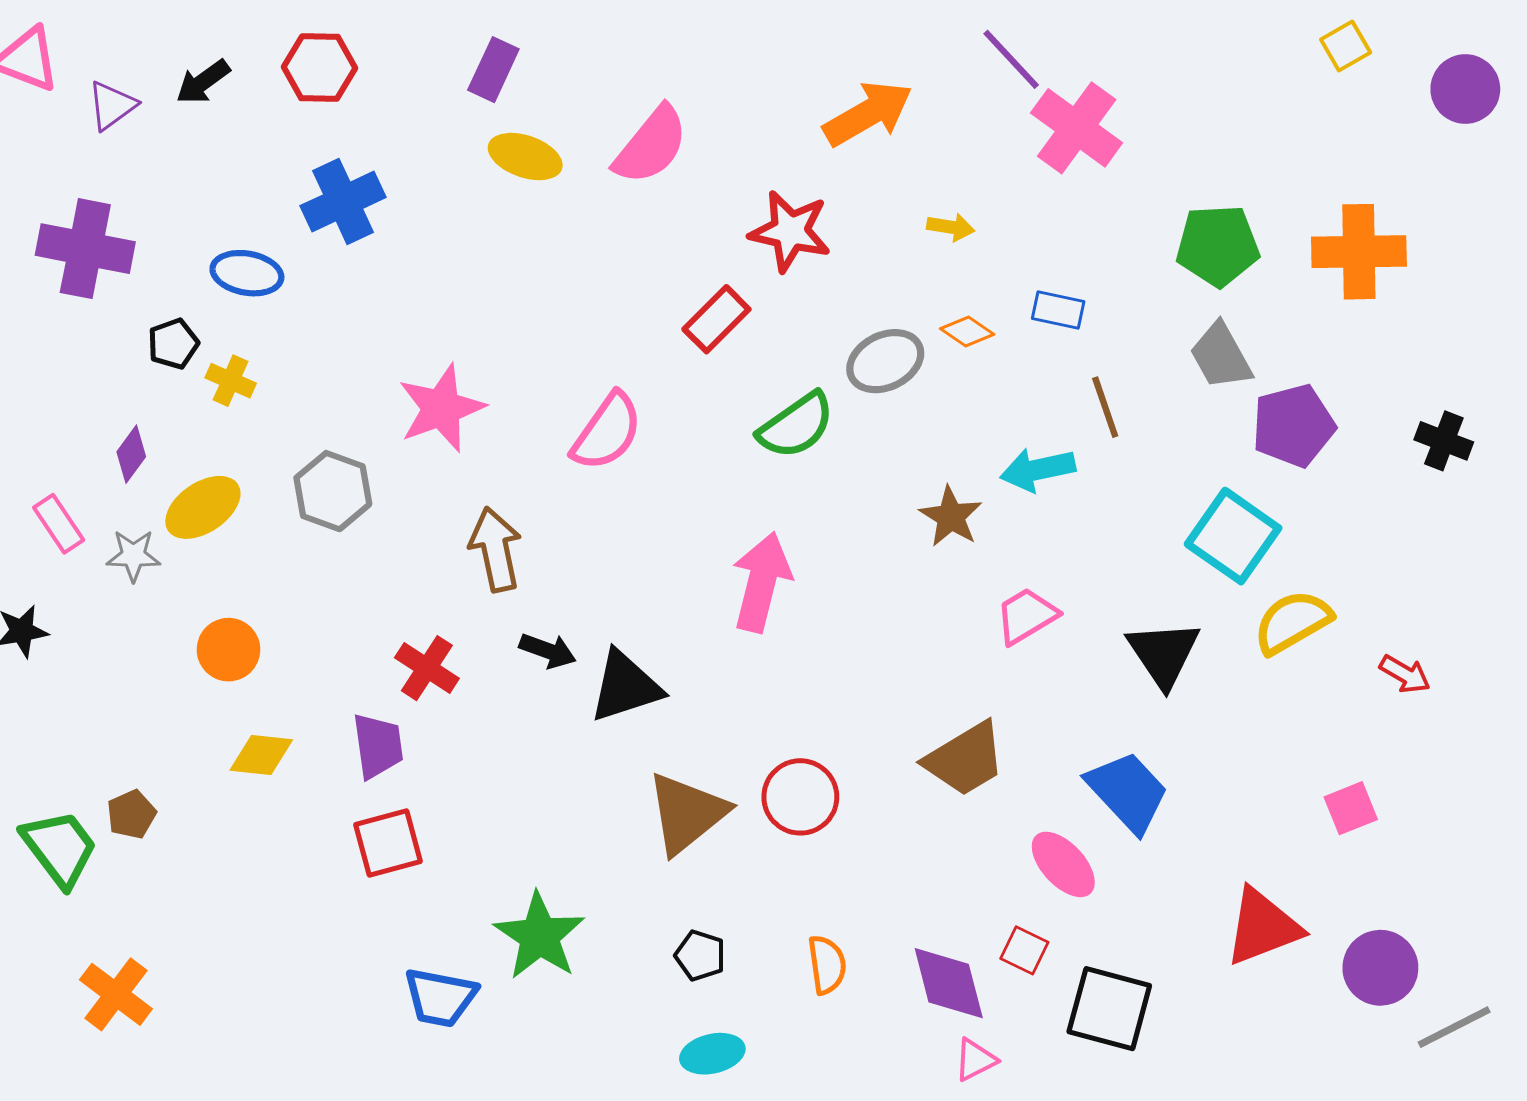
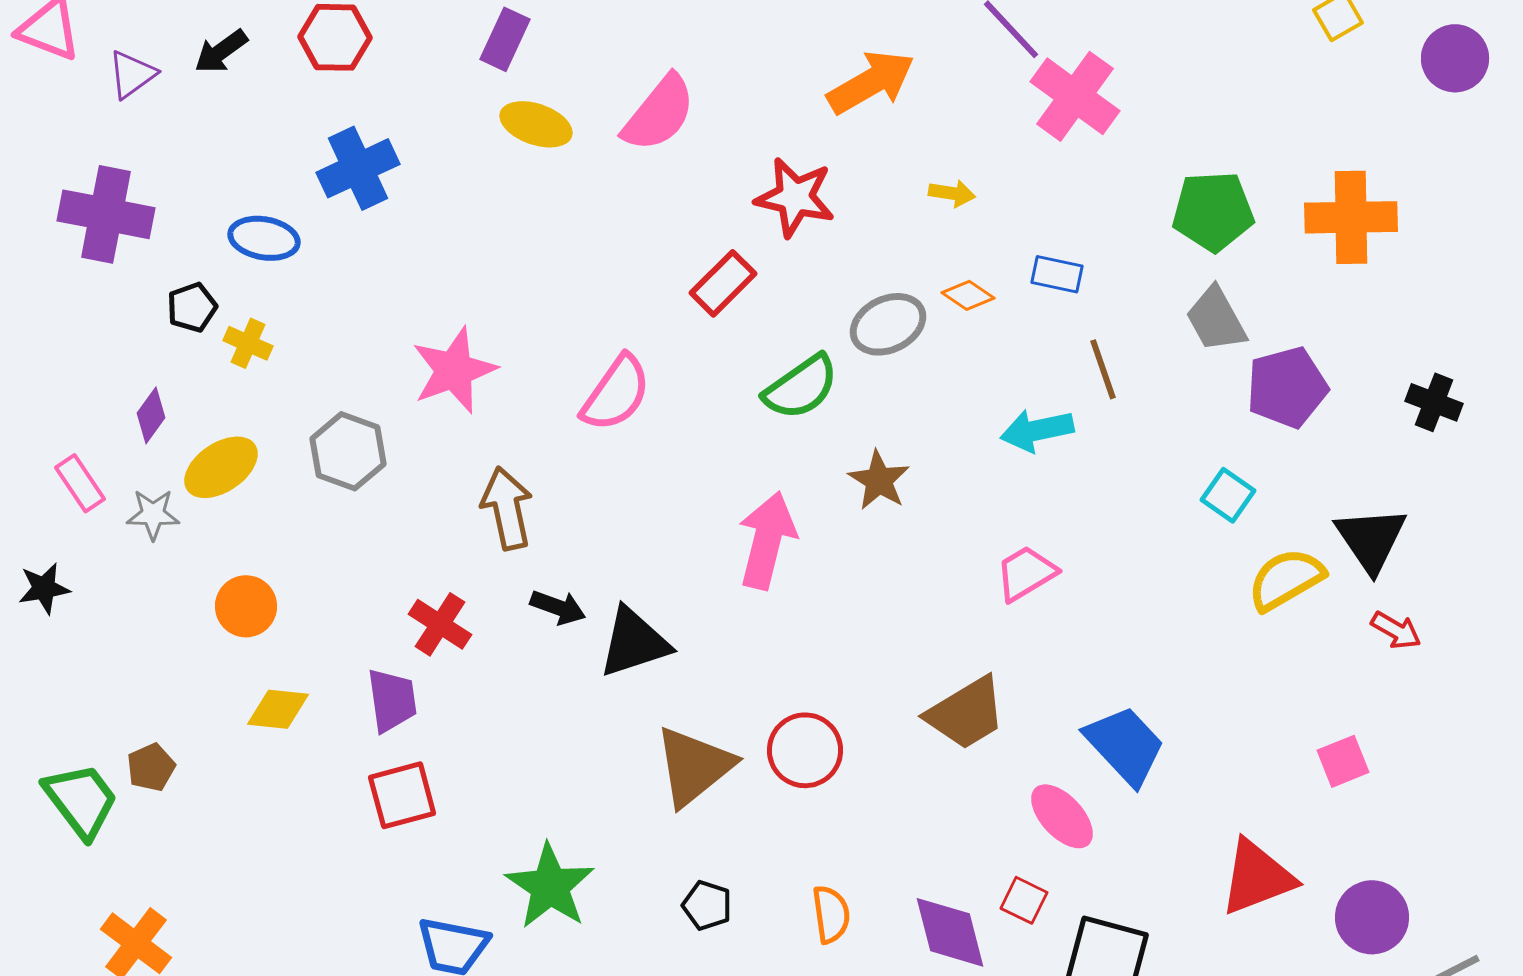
brown star: (951, 517) -> (879, 480), moved
cyan square: (1233, 536) -> (1228, 495), size x0.6
black triangle: (1164, 654) -> (1371, 539), moved

